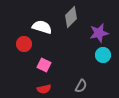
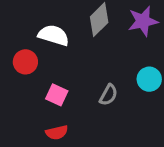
purple star: (99, 33) -> (143, 21), moved
gray semicircle: (81, 86) -> (108, 95), moved

